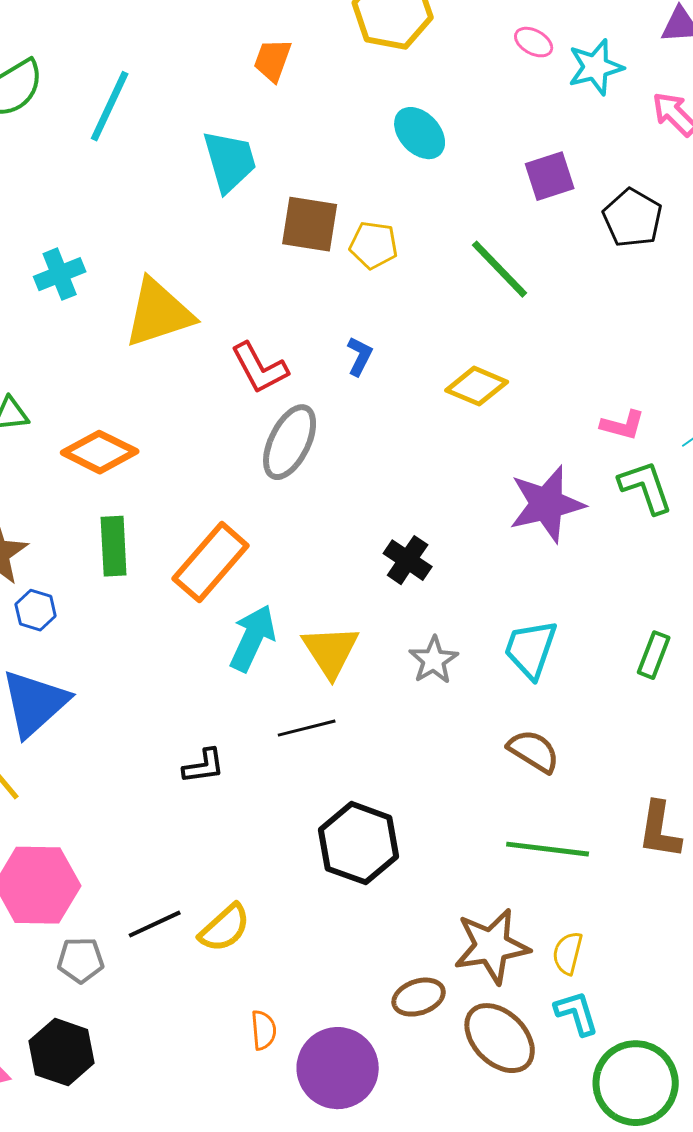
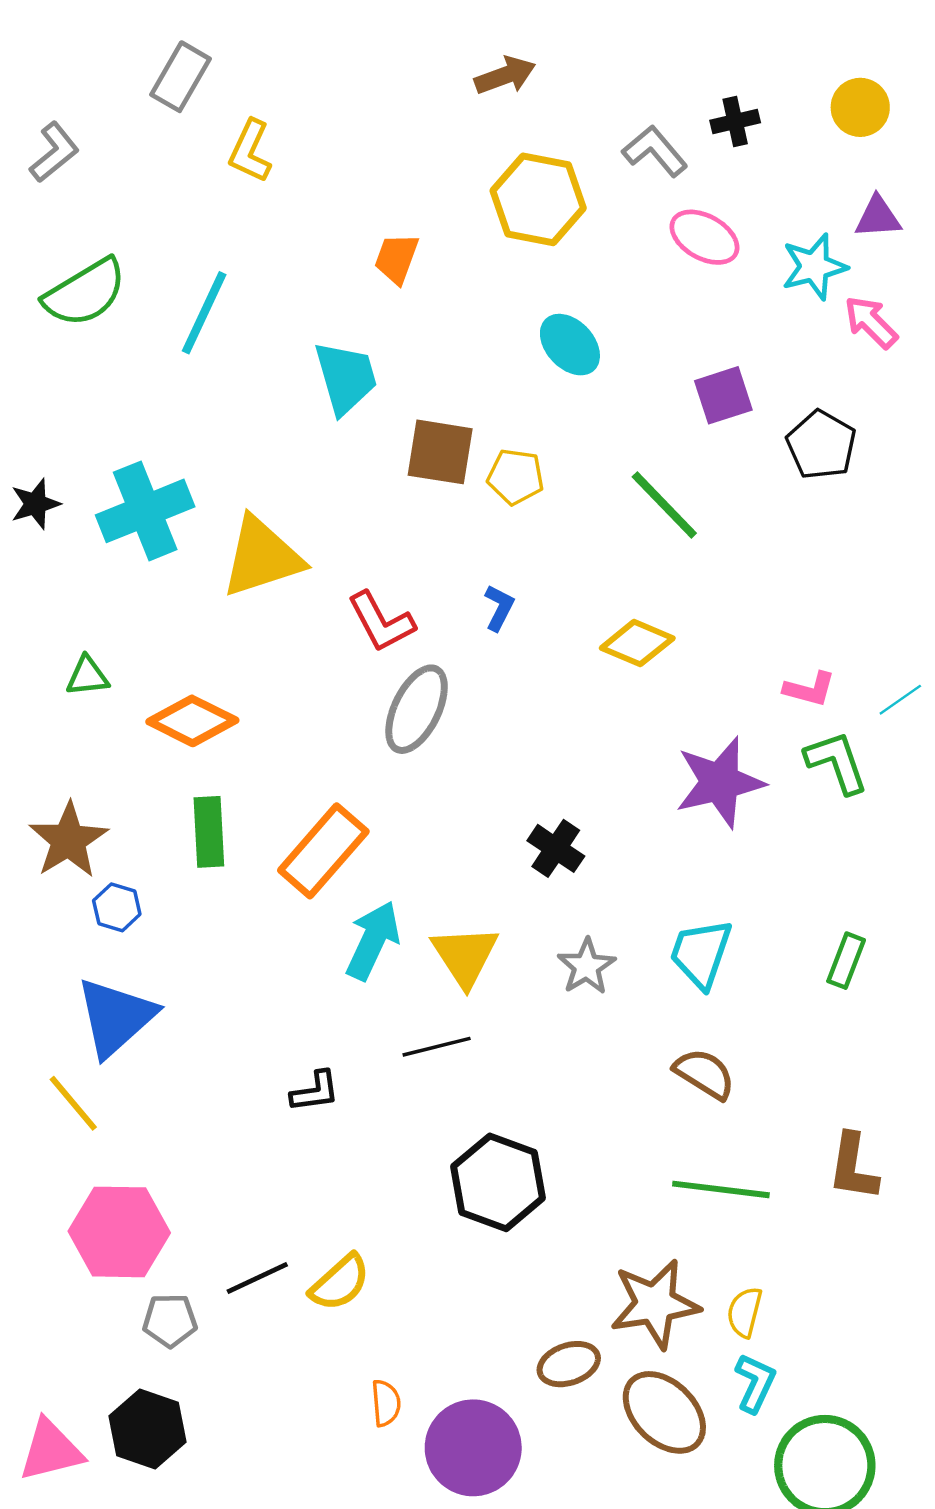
pink ellipse: (534, 42) -> (704, 237), size x1.5
cyan star: (596, 67) -> (814, 267), moved
cyan cross: (60, 274) -> (145, 511), size x1.6
cyan L-shape: (577, 1013) -> (755, 1383), turned 42

